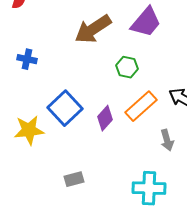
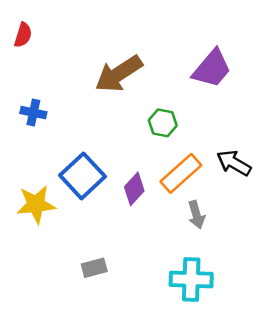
purple trapezoid: (146, 22) -> (212, 69), moved
gray arrow: (167, 140) -> (196, 215), moved

